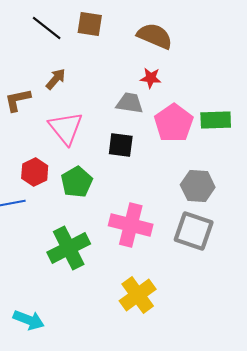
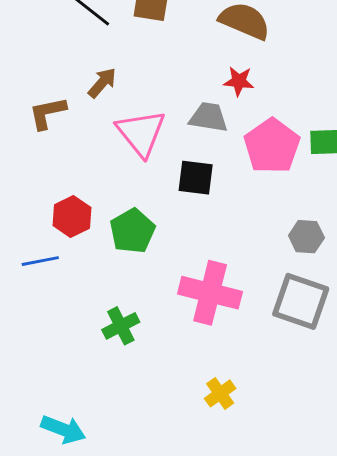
pink triangle: (66, 128) -> (141, 133), moved
gray hexagon: (198, 186) -> (306, 237), size x0.7
green cross: (69, 248) -> (121, 326), size x0.6
yellow cross: (138, 295) -> (220, 393), size x0.6

